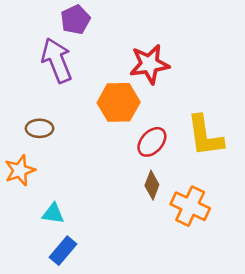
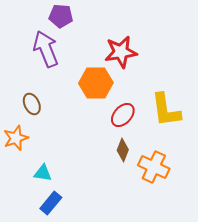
purple pentagon: (75, 20) -> (61, 16), turned 30
brown ellipse: (40, 128) -> (32, 104), turned 65

